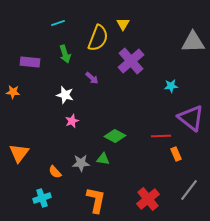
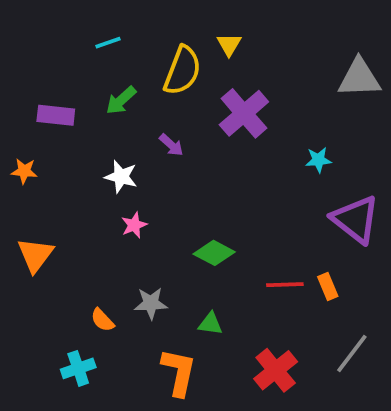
green arrow: (65, 54) -> (121, 100), turned 66
red line: (161, 136) -> (285, 285), moved
orange triangle: (19, 153) -> (35, 255), moved
green triangle: (103, 159) -> (210, 324), moved

